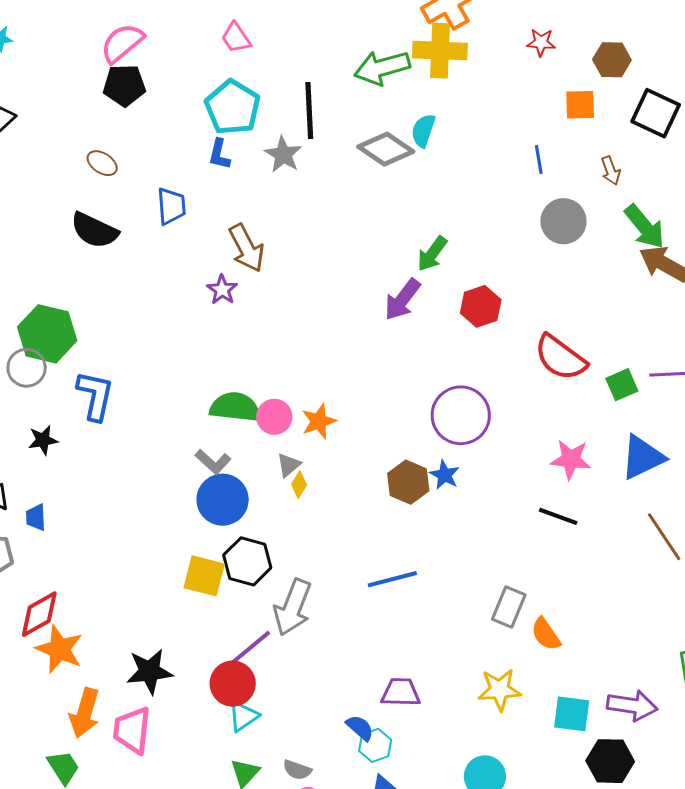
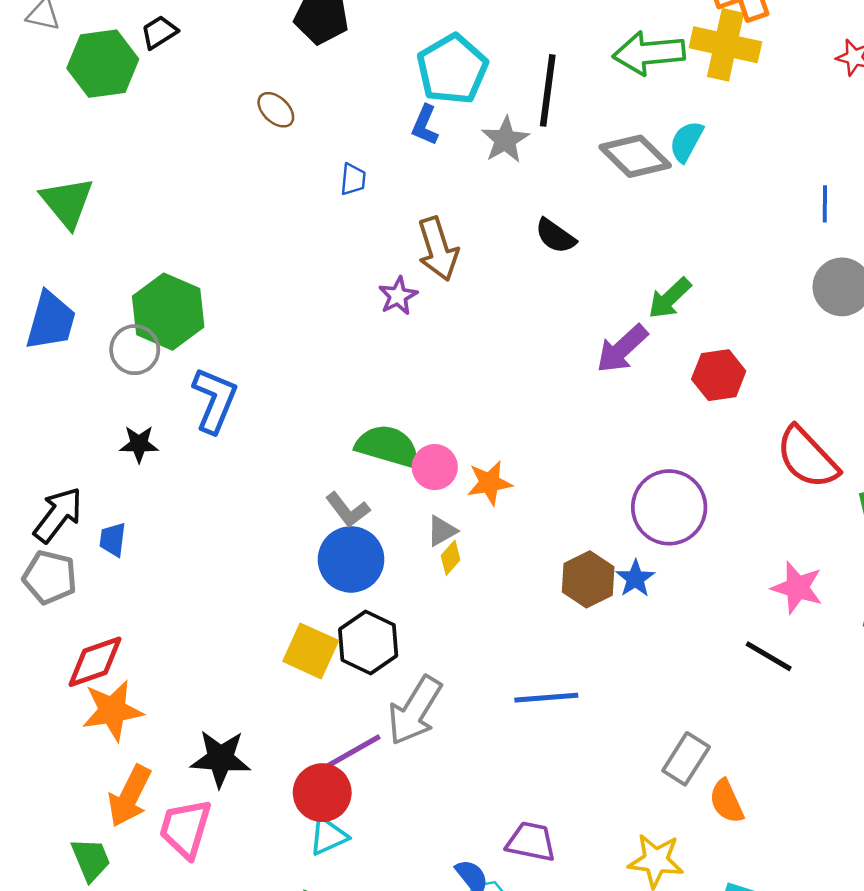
blue trapezoid: (171, 206) -> (353, 179), size x0.7
black semicircle: (94, 230) -> (555, 236), moved, size x0.7
orange star: (59, 649) -> (112, 710), turned 30

